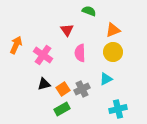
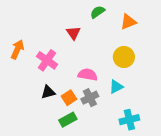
green semicircle: (89, 11) -> (98, 12), turned -56
orange triangle: (113, 30) -> (128, 22), moved
pink semicircle: (80, 53) -> (88, 75), moved, turned 102

